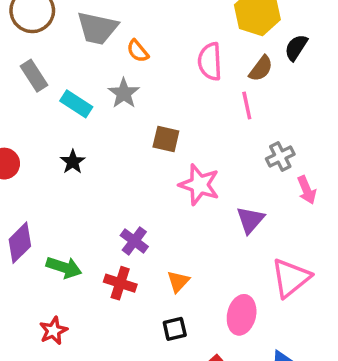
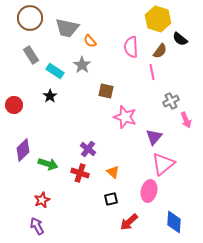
black semicircle: (296, 47) -> (180, 39), turned -84
black star: (73, 162) -> (50, 96), moved
pink triangle: (291, 278) -> (163, 164), moved
orange triangle: (178, 281) -> (113, 172), turned -32

